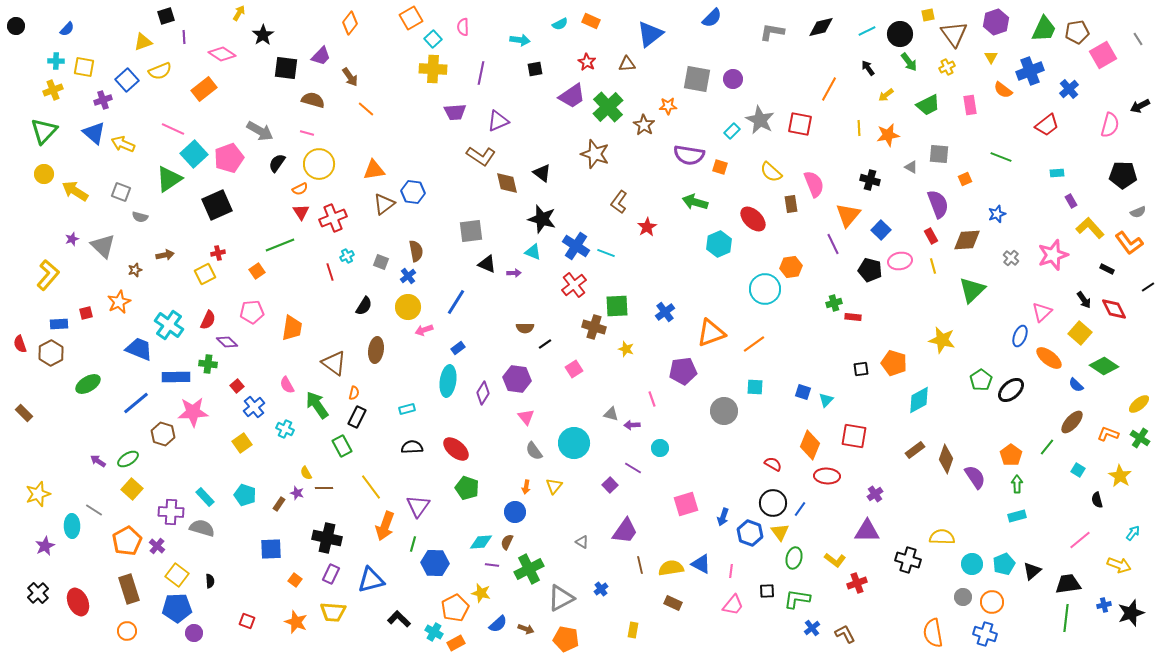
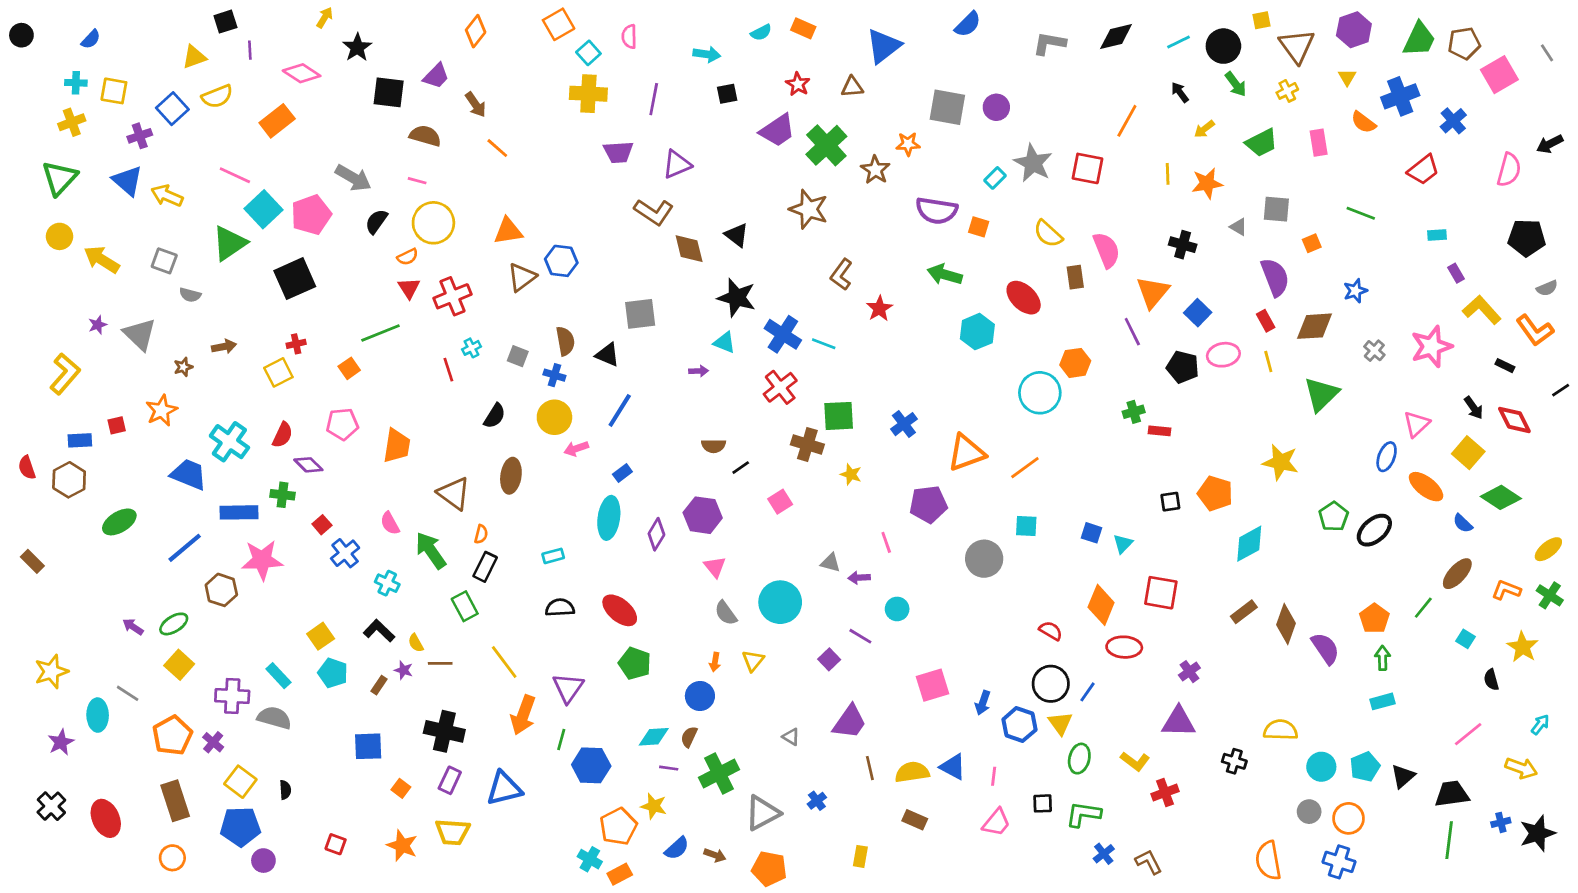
black triangle: (487, 264) -> (607, 355), moved
blue cross: (408, 276) -> (554, 375), turned -35
yellow square: (242, 443) -> (321, 636), moved
black cross: (908, 560) -> (1234, 761), size x0.7
black L-shape: (399, 619) -> (379, 631), moved

